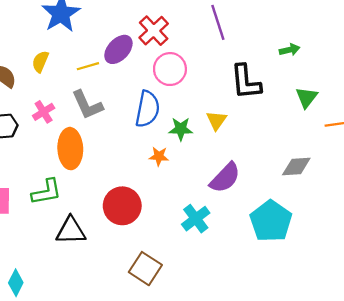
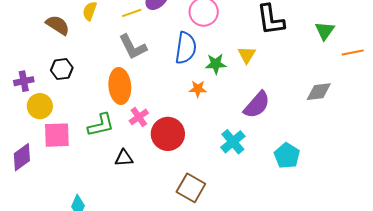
pink cross: (44, 112) -> (139, 117), moved
cyan pentagon: (271, 221) -> (287, 156), moved, size x0.7
black triangle: (71, 231) -> (124, 158), size x0.7

